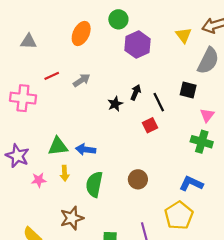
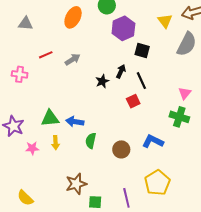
black square: (188, 90) -> (142, 51), moved
pink cross: (23, 98) -> (20, 74), size x0.7
green semicircle: (94, 184) -> (91, 141), moved, size x0.7
blue L-shape: (191, 184) -> (153, 141), moved
brown star: (72, 218) -> (76, 184), moved

